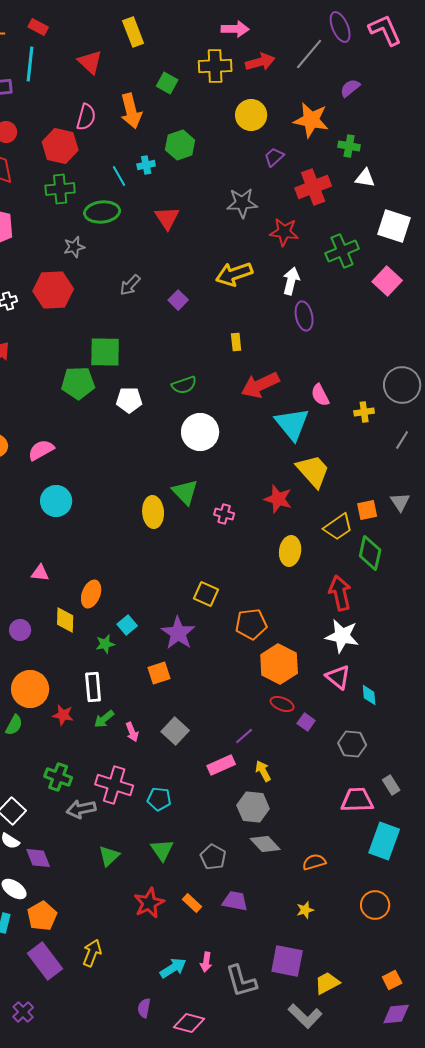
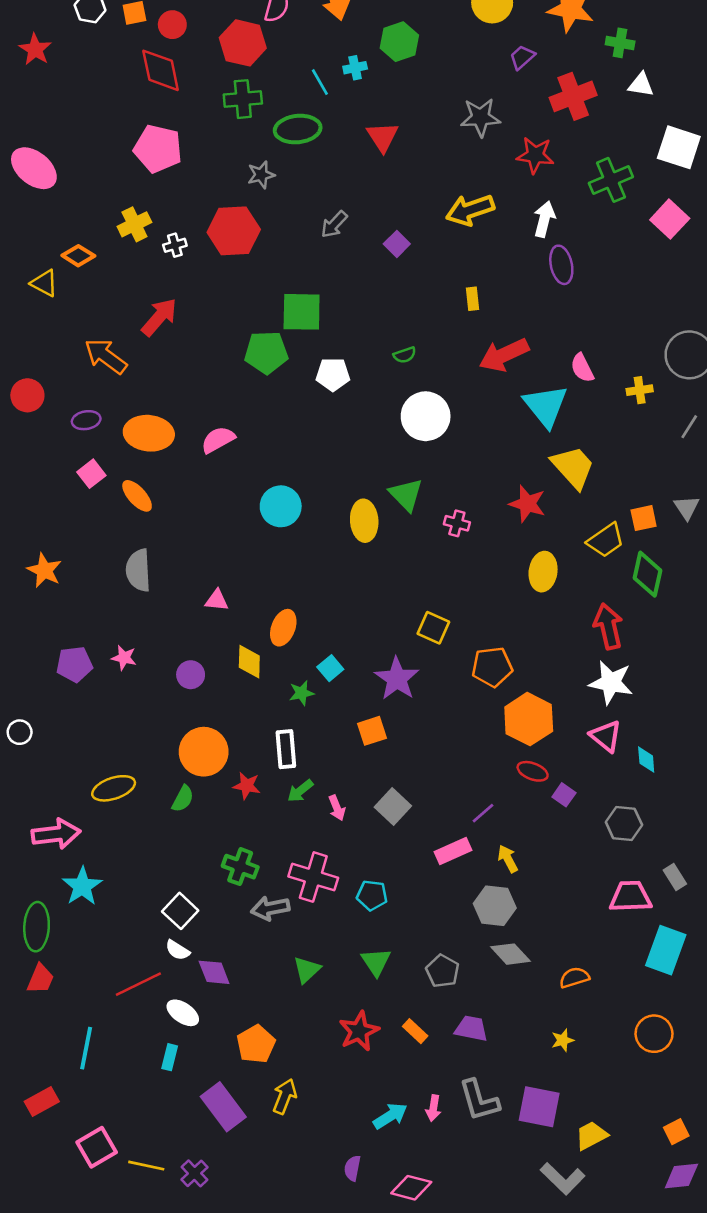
green semicircle: (184, 385) -> (405, 355), size x0.7
cyan circle: (56, 501) -> (281, 506), moved
orange pentagon: (42, 916) -> (256, 1044), moved
gray L-shape: (241, 981) -> (479, 1100), moved

